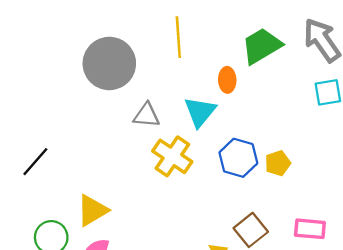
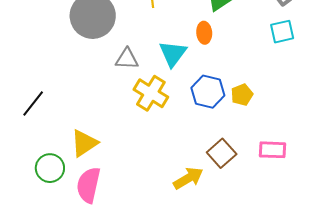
orange ellipse: (227, 80) -> (204, 33), moved

